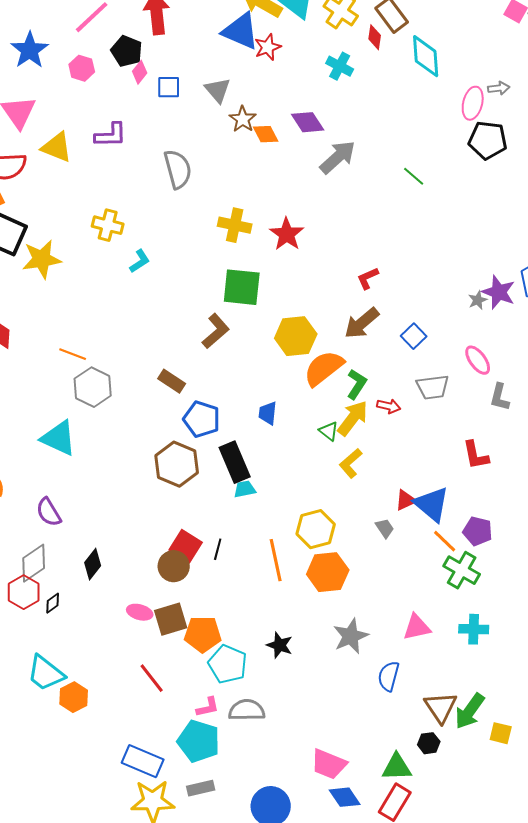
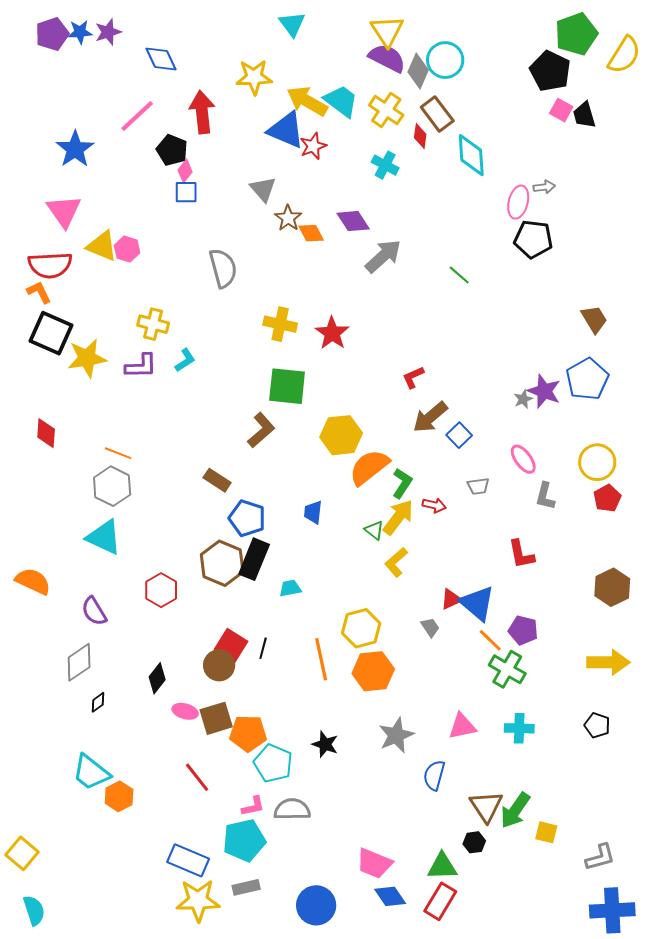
pink hexagon: (82, 68) -> (127, 249), moved
blue square: (169, 87) -> (186, 192), moved
purple L-shape: (111, 135) -> (141, 366), moved
brown arrow: (362, 323) -> (430, 417), moved
gray hexagon: (93, 387) -> (112, 486), moved
gray trapezoid: (433, 387) -> (478, 486), size x0.7
black rectangle: (235, 462) -> (254, 559), moved, turned 45
black diamond: (93, 564) -> (157, 678), moved
red hexagon: (24, 592) -> (161, 590), moved
cyan pentagon: (199, 741) -> (244, 840), turned -30

